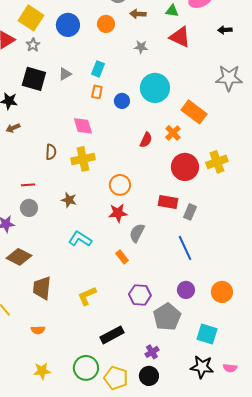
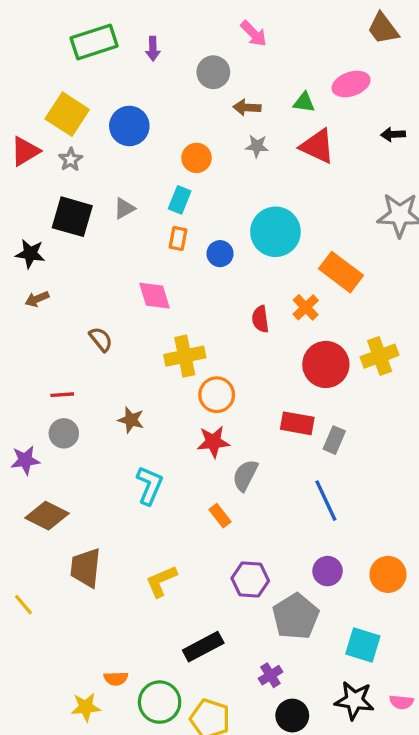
orange circle: (106, 24) -> (197, 158), moved
gray star: (141, 47) -> (257, 146), moved
red semicircle: (146, 140) -> (260, 319), turned 147
brown semicircle: (51, 152) -> (101, 339), turned -42
yellow cross: (83, 159) -> (185, 356), moved
cyan L-shape: (80, 239) -> (149, 485), turned 80
orange semicircle: (38, 330) -> (116, 679), moved
black circle: (149, 376) -> (292, 716), moved

